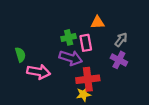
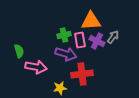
orange triangle: (97, 22) -> (91, 21), size x1.5
purple cross: (119, 60) -> (97, 41), moved
yellow star: (84, 94) -> (60, 88), moved

